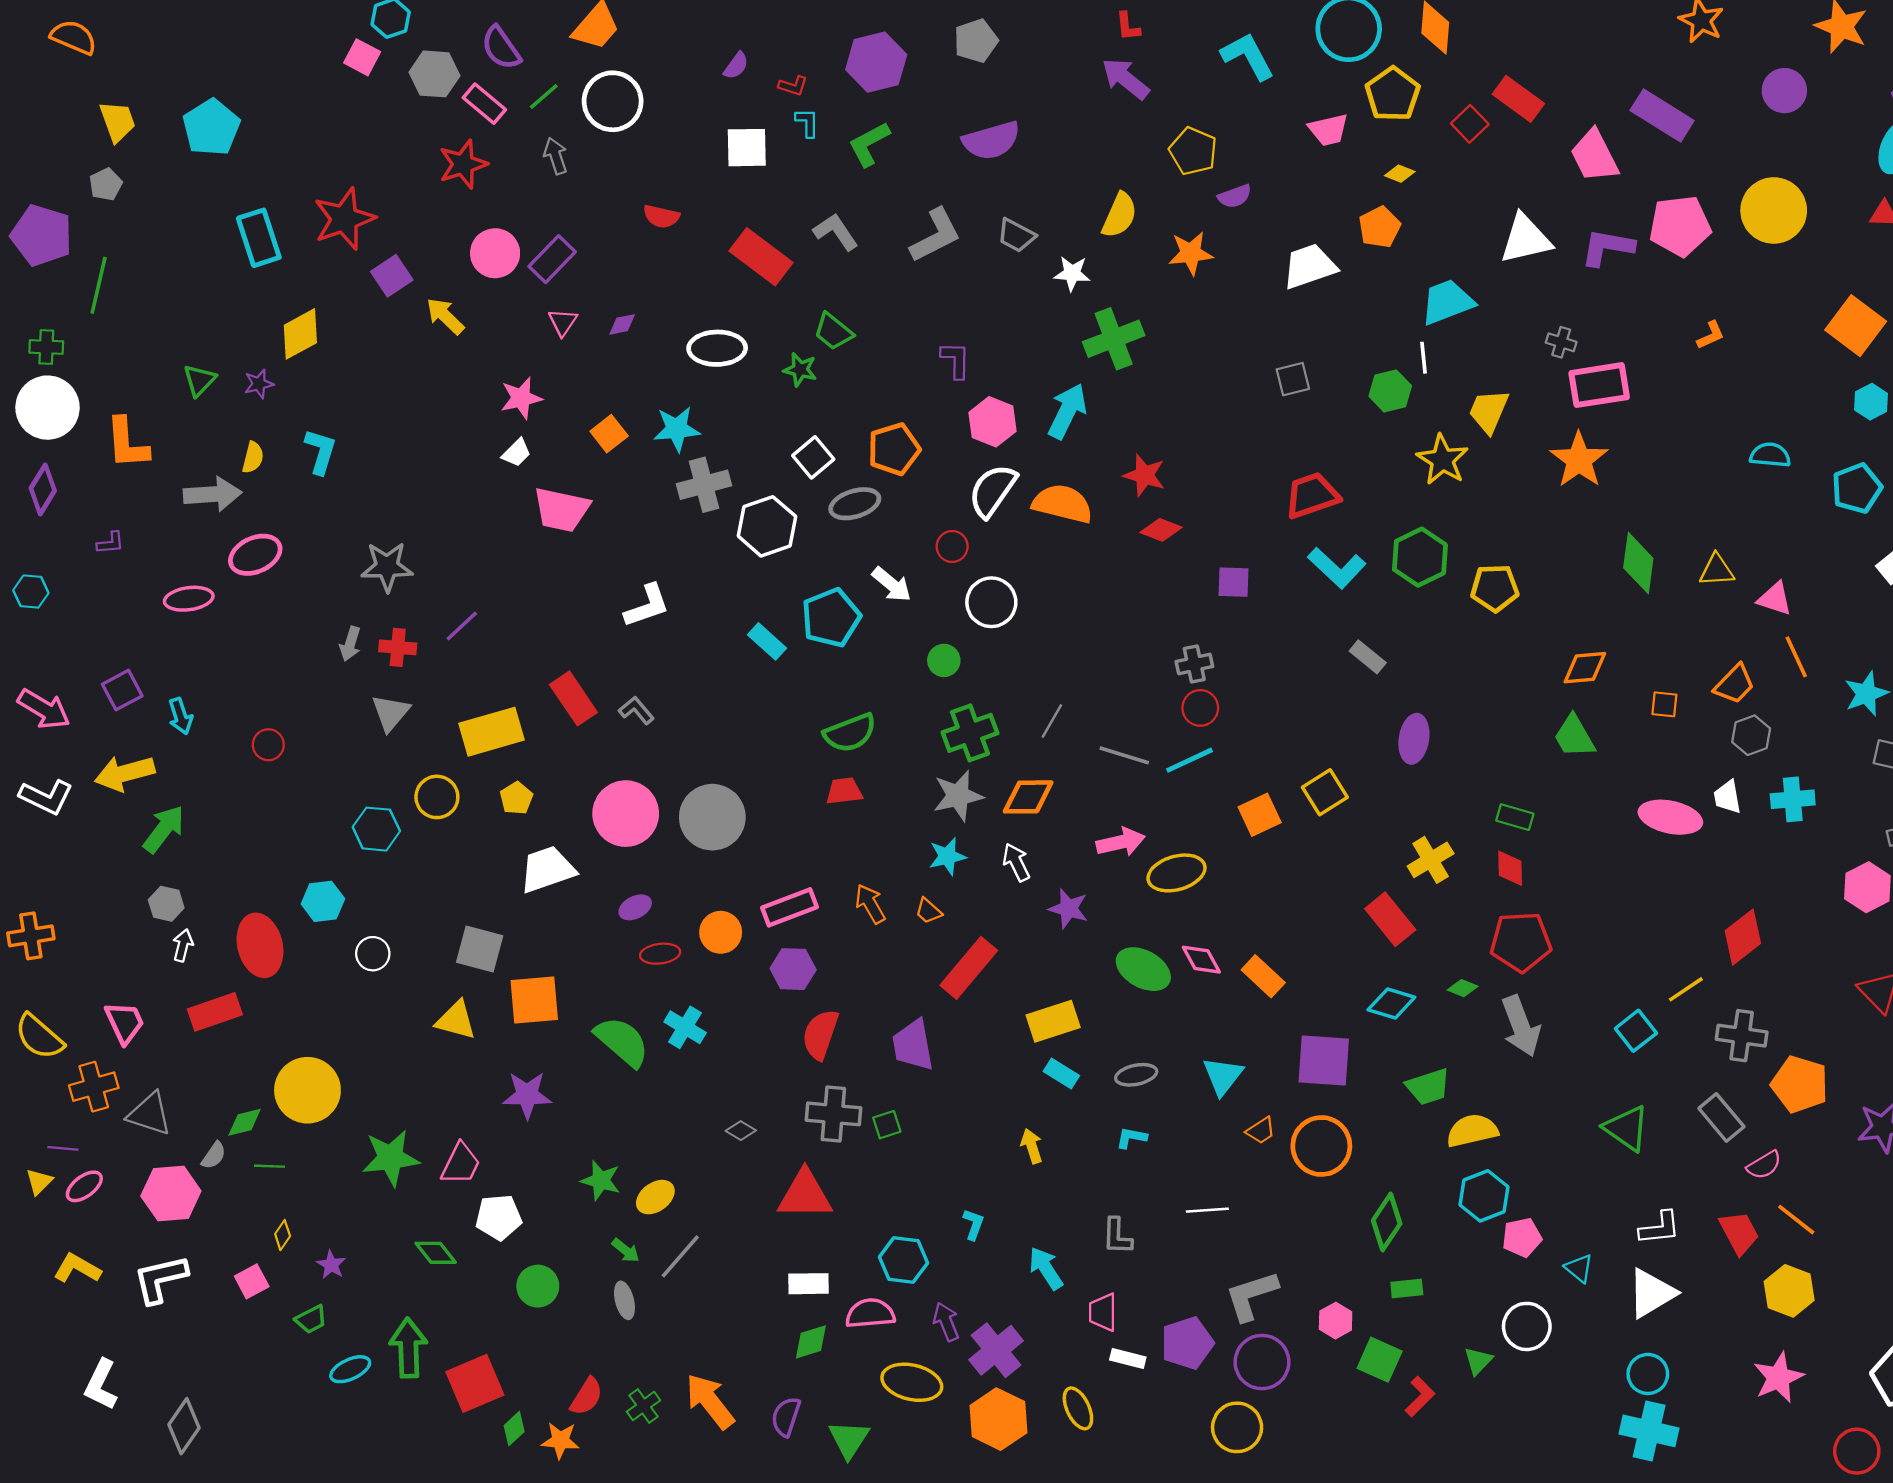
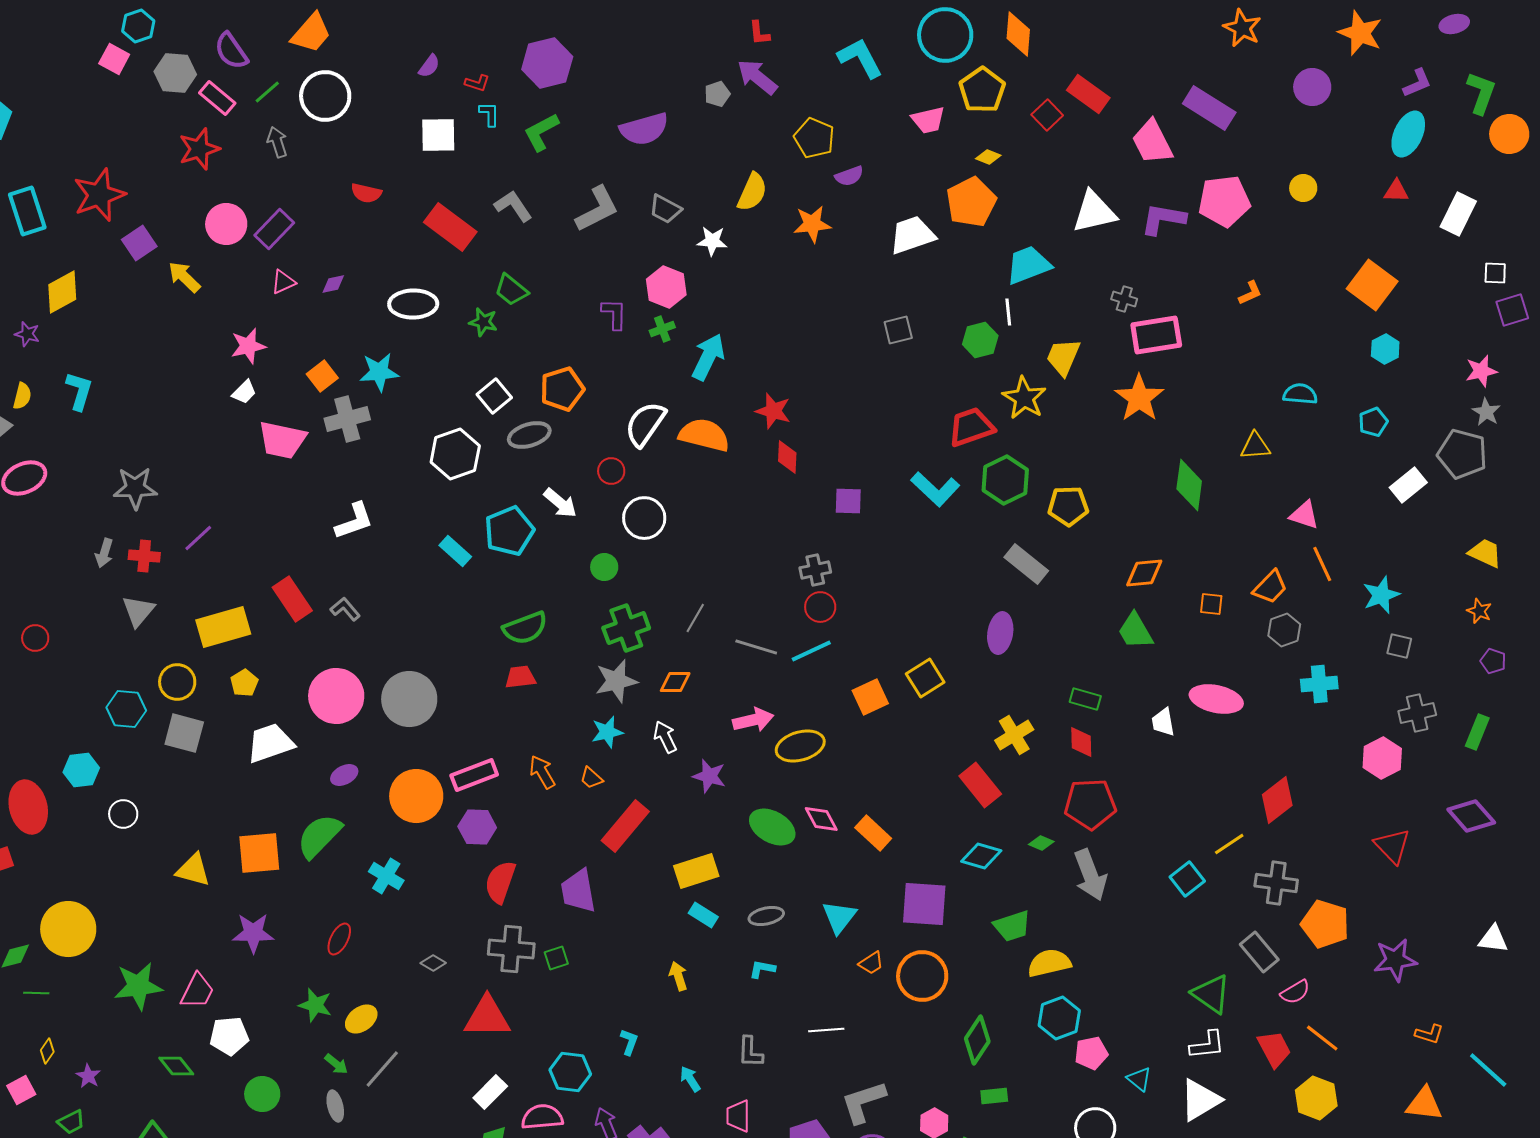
gray pentagon: (976, 41) -> (717, 94), moved, size x0.7
yellow circle: (1774, 210) -> (1303, 188), size x0.5
orange pentagon: (1380, 227) -> (971, 202), size x1.4
pink triangle: (563, 322) -> (283, 282), turned 32
green cross: (1114, 339) -> (662, 329), moved, size x0.5
purple star: (259, 384) -> (27, 334), turned 30
pink hexagon: (993, 422) -> (666, 287), moved
gray cross: (704, 485) -> (347, 419), moved
cyan pentagon: (1857, 488) -> (1373, 422), size x0.7
red trapezoid: (1312, 495) -> (971, 427), moved
red diamond: (1161, 530) -> (787, 457), turned 72
yellow triangle: (1717, 570) -> (1255, 446), moved
gray rectangle: (1368, 657) -> (1026, 564), moved, size x1.4
orange diamond: (1028, 797) -> (675, 682), size x0.7
white trapezoid: (1727, 797) -> (1163, 722), moved
orange circle: (721, 932) -> (416, 796), size x1.5
gray square: (480, 949) -> (184, 733), moved
red ellipse: (660, 954) -> (339, 939), moved, turned -56
green semicircle: (622, 1042) -> (319, 836), moved, turned -87
green triangle: (1626, 1128) -> (1211, 994), moved
cyan arrow: (1046, 1268) -> (690, 1079), size x0.7
white rectangle: (808, 1284) -> (490, 1092), turned -44

